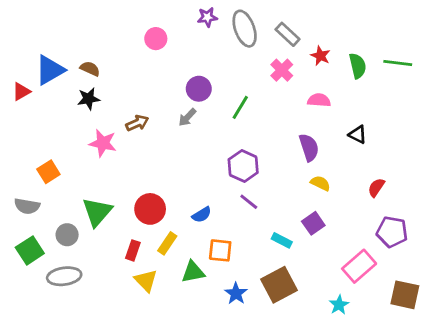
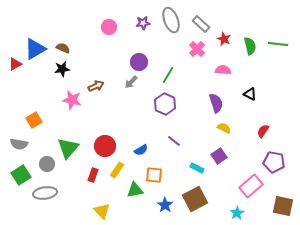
purple star: (207, 17) -> (143, 23), moved
purple hexagon: (243, 166) -> (165, 104), moved
yellow triangle: (146, 281) -> (102, 211), moved

